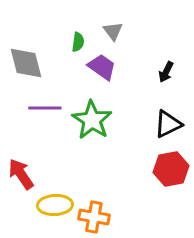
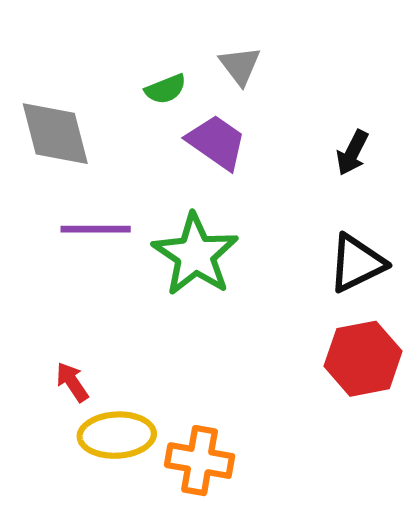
green semicircle: (78, 42) -> (166, 89), turned 60
red arrow: (21, 174) -> (72, 382), moved, size x0.6

